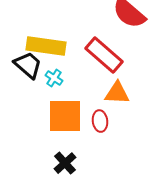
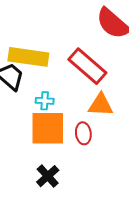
cyan cross: (54, 78) -> (45, 101), moved, turned -30

